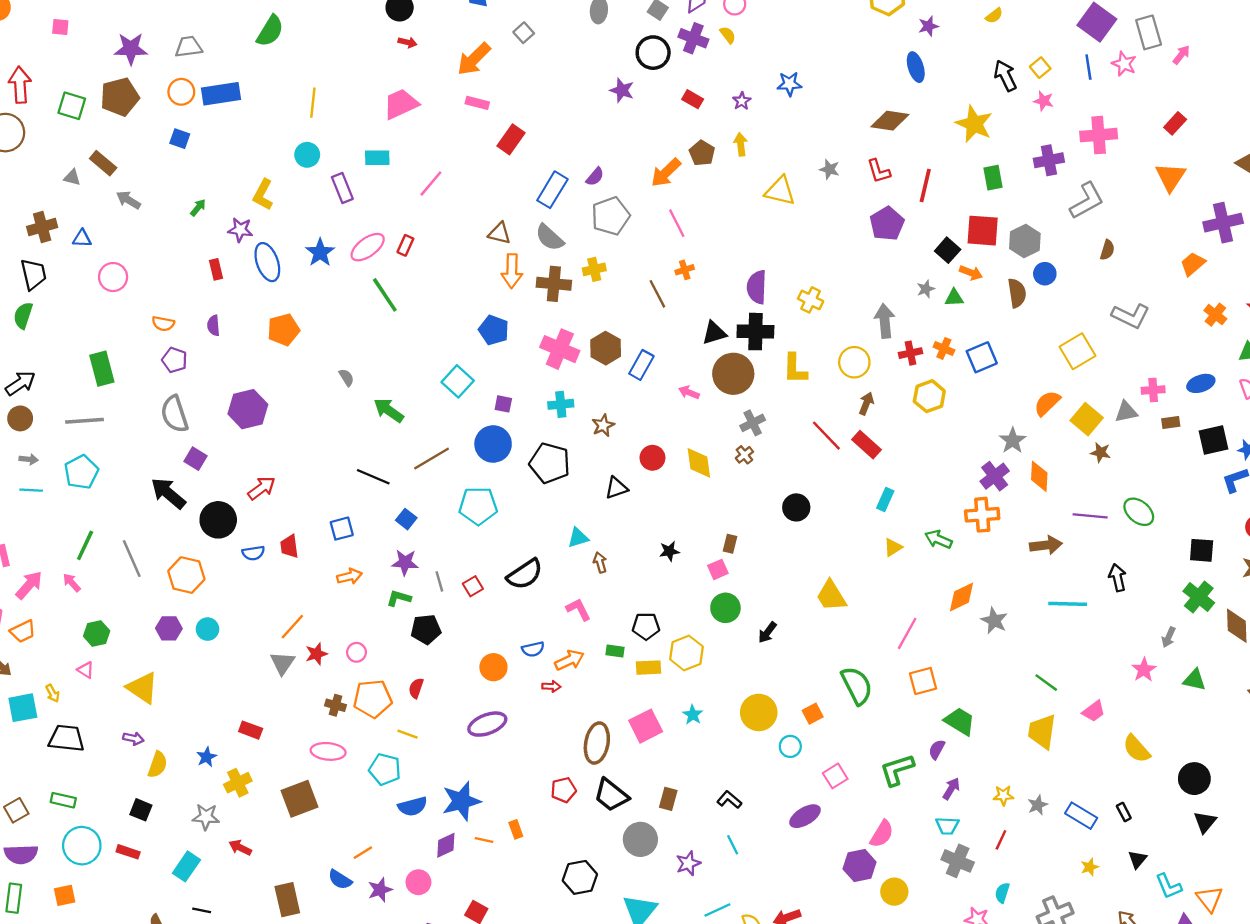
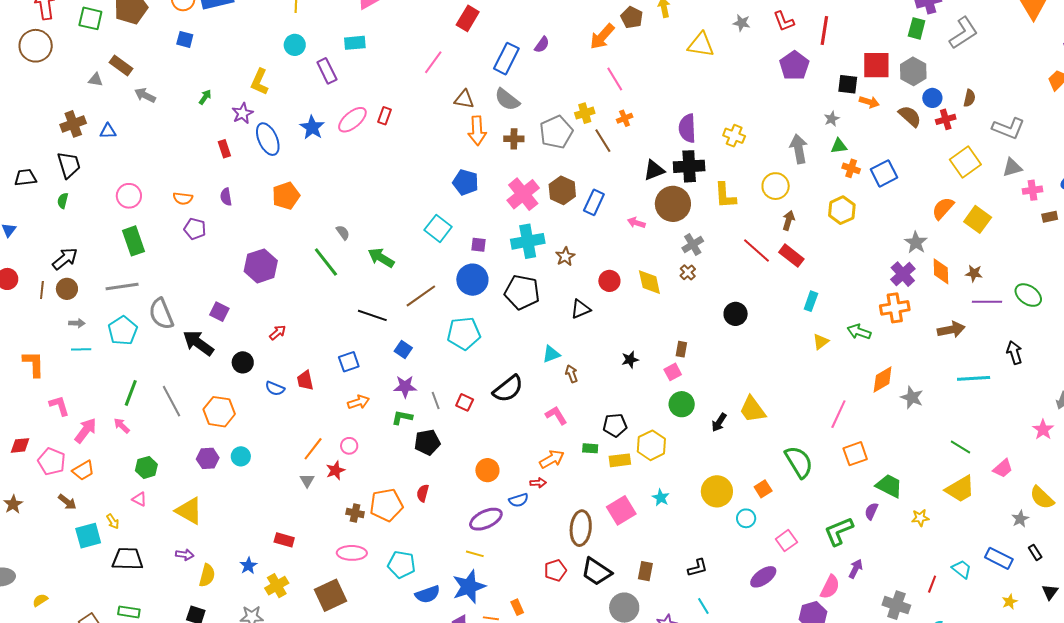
green rectangle: (993, 178) -> (917, 28), moved, turned 30
pink line: (431, 184) -> (433, 62), moved
gray pentagon: (611, 216) -> (556, 132), moved
purple star: (240, 230) -> (243, 113), turned -30
black square: (948, 250) -> (848, 84), turned -30
brown semicircle: (1107, 250) -> (969, 98), moved
yellow cross: (594, 269) -> (585, 113), moved
pink circle: (113, 277) -> (129, 196), moved
brown cross: (554, 284) -> (514, 139), size x0.7
brown semicircle: (1017, 293) -> (910, 116), turned -35
green line: (385, 295) -> (326, 262), moved
green triangle: (954, 298) -> (839, 146), moved
green semicircle: (23, 315) -> (63, 201), size x0.7
pink cross: (560, 349) -> (523, 194), turned 32
red cross: (911, 353) -> (946, 119), moved
cyan cross: (561, 404) -> (528, 241), size x1.5
gray triangle: (1126, 412) -> (1012, 167), moved
gray semicircle: (174, 414) -> (161, 314), moved
brown star: (1101, 452) -> (974, 273), moved
red arrow: (262, 488) -> (278, 332), size x0.7
black circle: (218, 520) -> (243, 362), size x0.7
blue semicircle: (253, 553) -> (275, 388), turned 36
red square: (473, 586) -> (465, 402), turned -30
yellow trapezoid: (831, 596) -> (753, 409), moved
blue semicircle: (533, 649) -> (519, 500), moved
pink circle: (357, 652) -> (349, 446), moved
gray triangle: (283, 663) -> (307, 480), size x0.7
yellow trapezoid: (1042, 731) -> (960, 489), turned -124
yellow line: (408, 734) -> (475, 554), moved
purple arrow: (951, 789) -> (856, 569), moved
yellow star: (1003, 795) -> (920, 518), moved
black L-shape: (729, 800) -> (698, 568), turned 130
gray star: (1038, 805) -> (1020, 519), moved
cyan trapezoid: (947, 826) -> (962, 569), moved, turned -140

